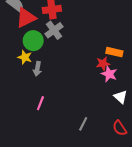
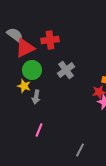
gray cross: (54, 30) -> (66, 70), moved

